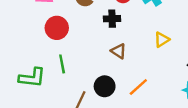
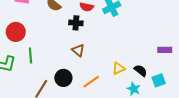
red circle: (57, 28) -> (16, 32), moved
yellow triangle: (162, 40) -> (119, 68), moved

